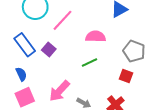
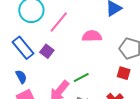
green line: (89, 62) -> (81, 77), moved

